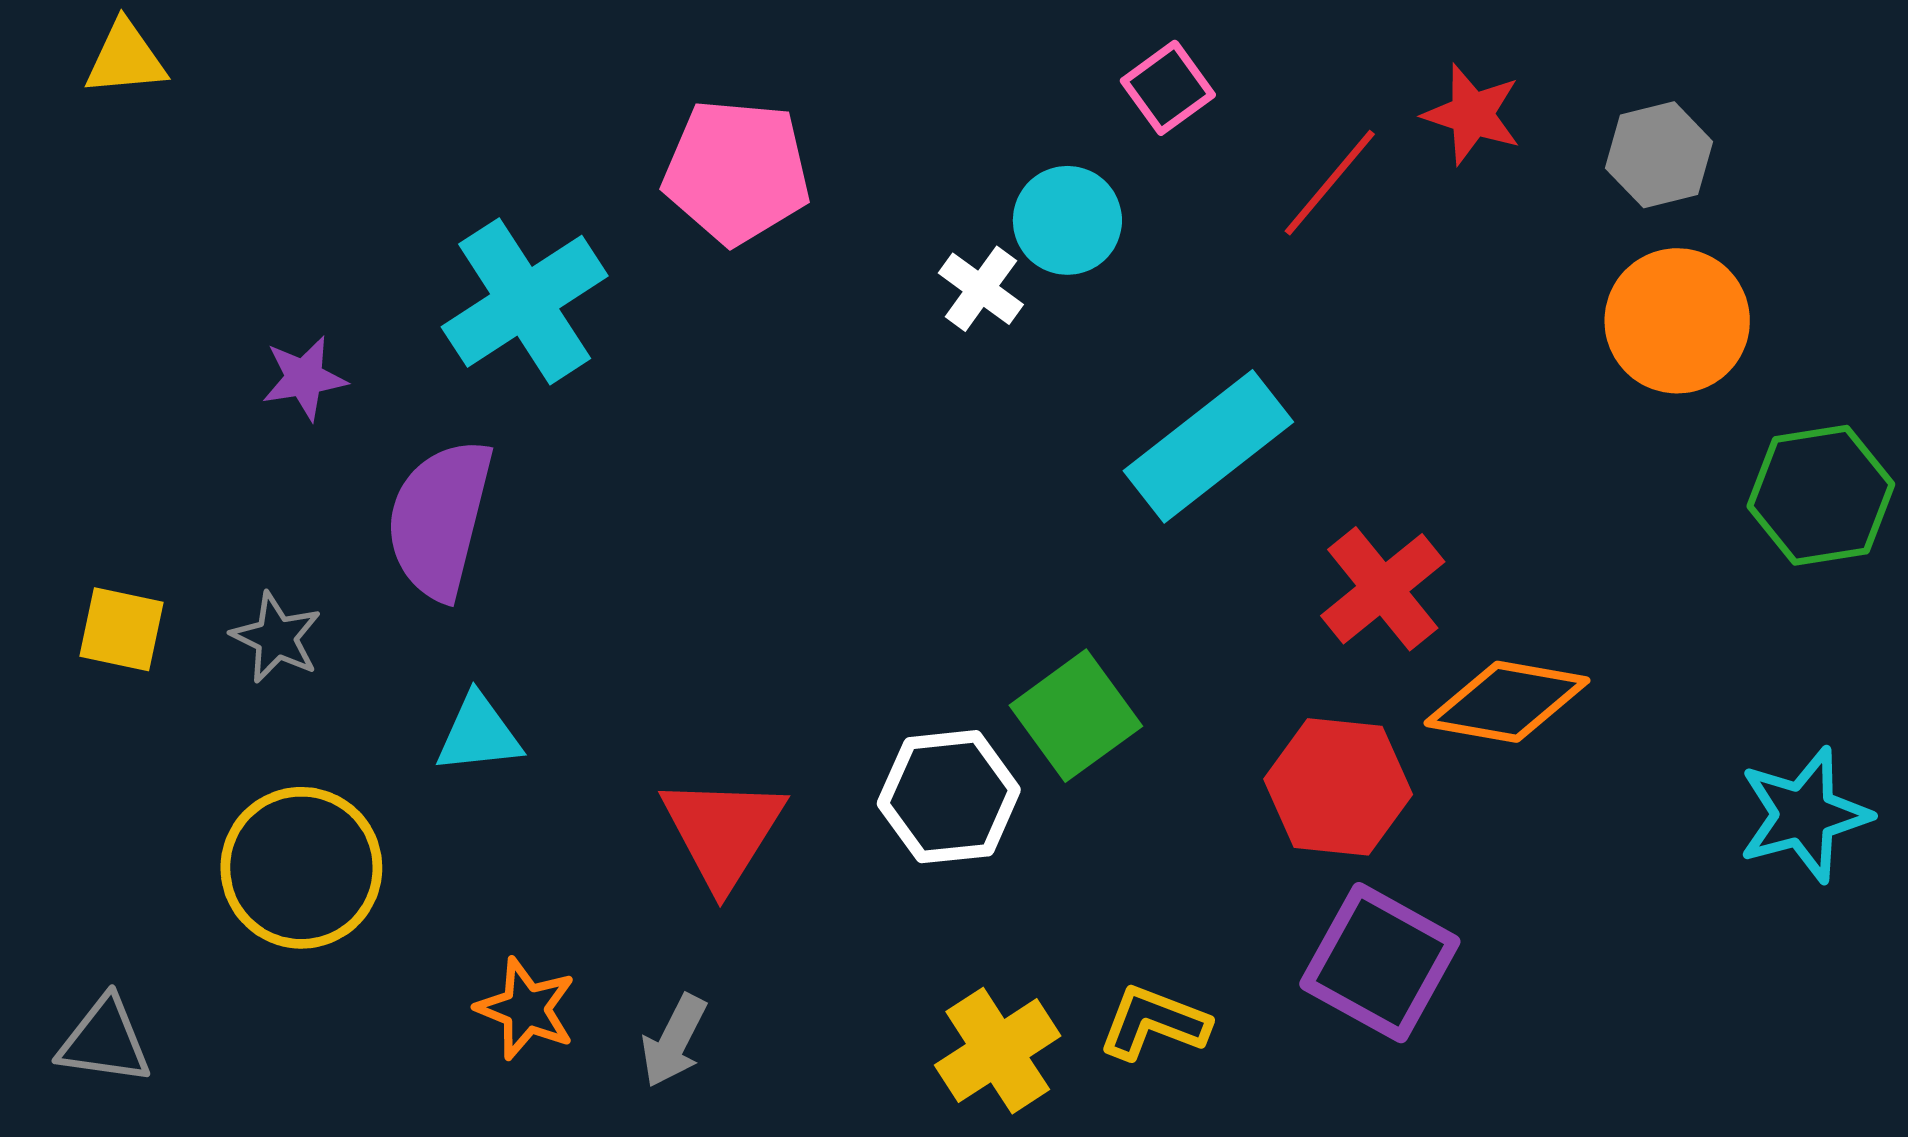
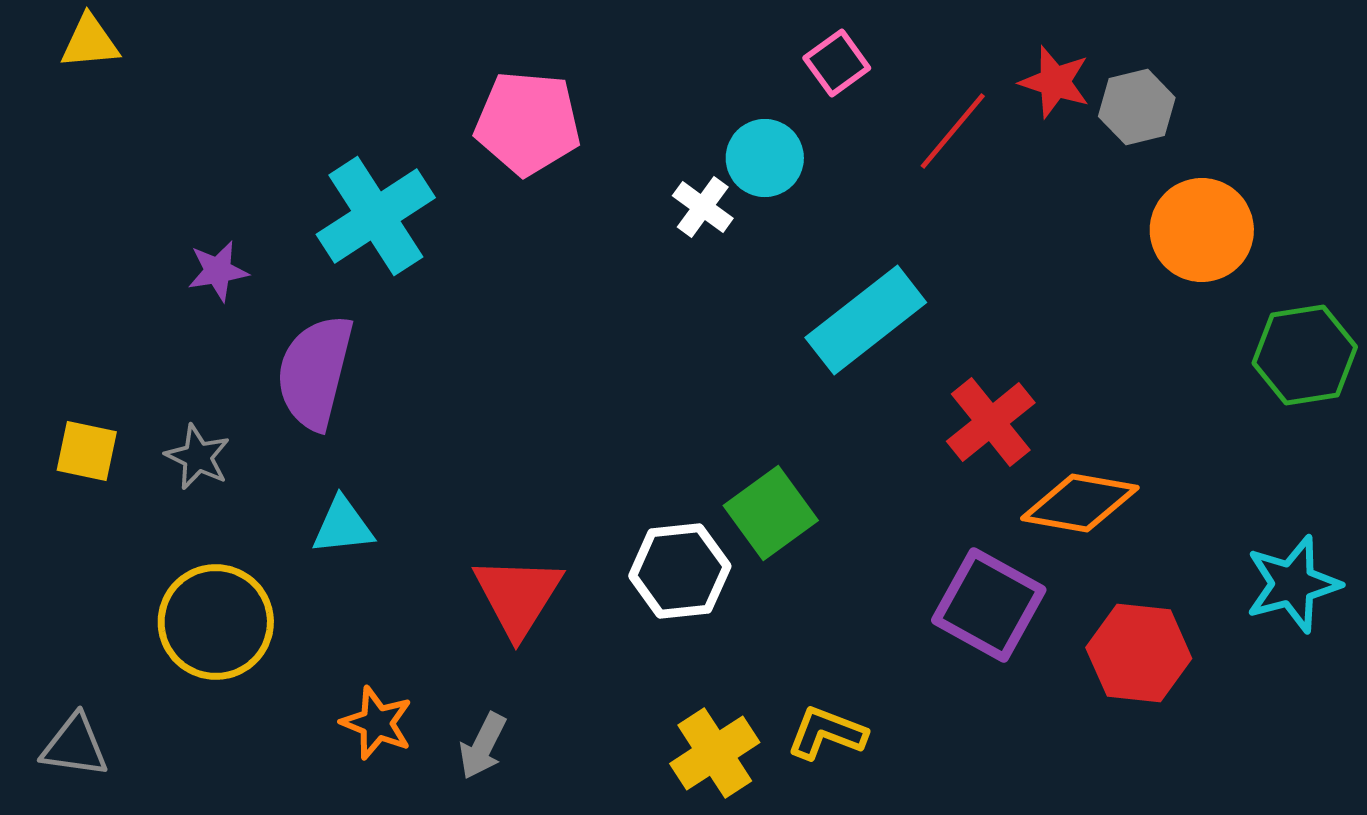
gray hexagon: (1659, 155) -> (1137, 107), moved
red hexagon: (1338, 787) -> (1139, 653), moved
purple square: (1380, 963) -> (989, 605), moved

